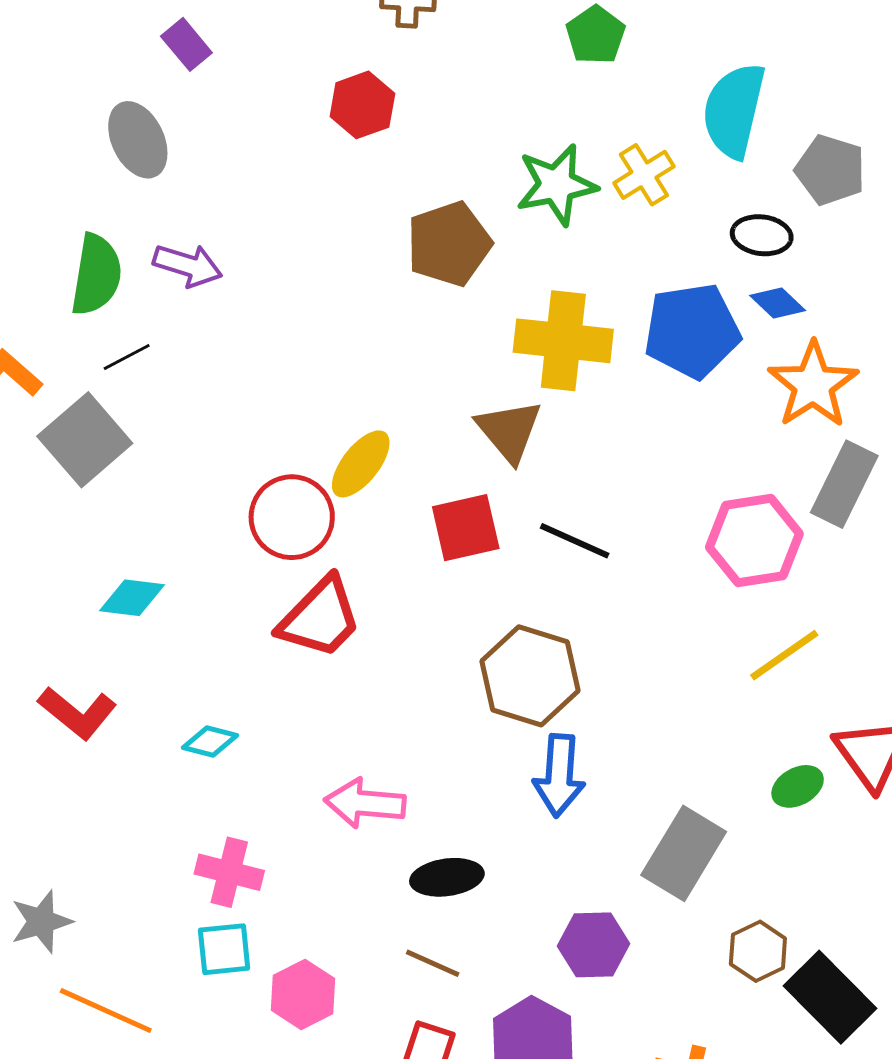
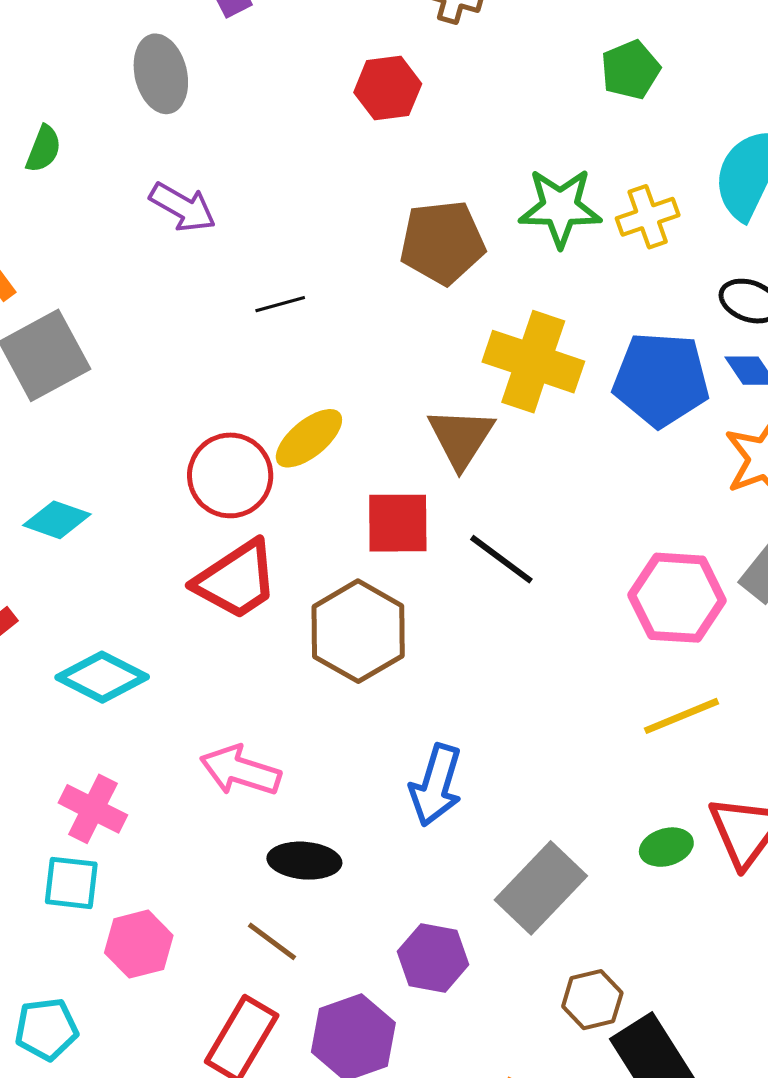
green semicircle: (96, 275) -> (43, 149), moved, size x0.6
black line: (127, 357) -> (280, 304), moved
brown hexagon: (530, 676) -> (358, 631), moved
cyan diamond: (210, 742) -> (102, 677), size x1.6

